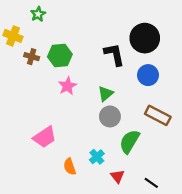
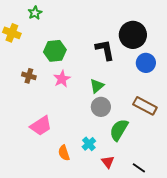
brown cross: (32, 57) -> (29, 76), moved
blue circle: (148, 75) -> (146, 63), moved

